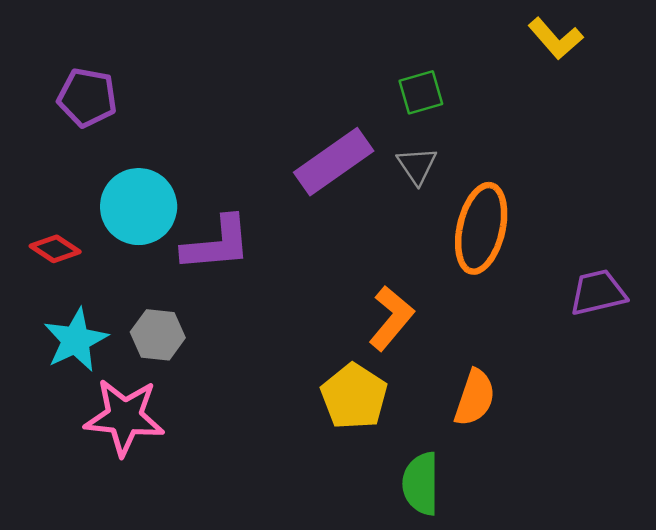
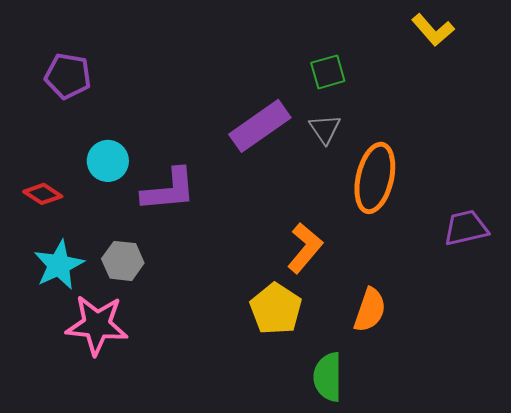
cyan circle: (139, 207) -> (108, 161), size x0.7

